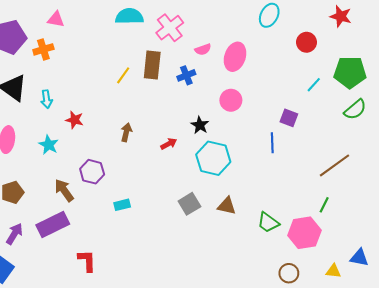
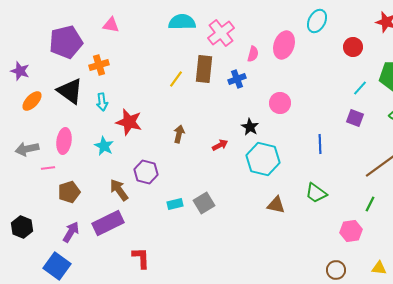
orange cross: (43, 49) -> (99, 65), moved
pink semicircle: (203, 49) -> (253, 54), turned -56
pink ellipse: (235, 57) -> (284, 45), moved
purple square: (289, 118) -> (355, 118), moved
red star: (74, 120) -> (129, 122), size x1.5
gray square: (189, 204) -> (204, 203), moved
green trapezoid: (268, 222) -> (316, 193), moved
pink hexagon: (304, 233) -> (351, 231), size x0.7

